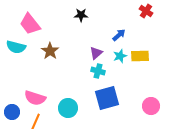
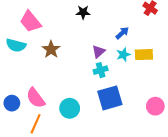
cyan cross: (98, 71) -> (101, 70), turned -32
pink semicircle: (35, 98) -> (36, 98), turned 35
blue circle: (12, 112) -> (12, 103), moved

